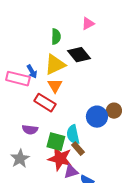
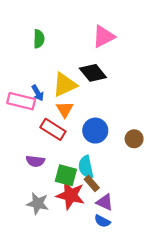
pink triangle: (88, 24) -> (104, 36), size x1.5
green semicircle: (56, 37) -> (39, 39), moved
blue circle: (97, 117) -> (95, 131), moved
gray star: (20, 159) -> (38, 203), moved, turned -30
purple triangle: (71, 172) -> (105, 202), moved, turned 42

